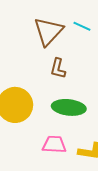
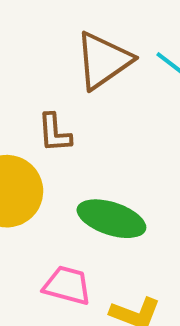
brown L-shape: (58, 68) -> (55, 133), moved, turned -30

